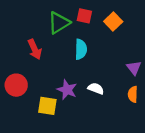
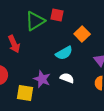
orange square: (113, 22) -> (82, 34), moved
cyan semicircle: (81, 49) -> (64, 53), moved, turned 60

